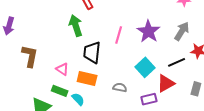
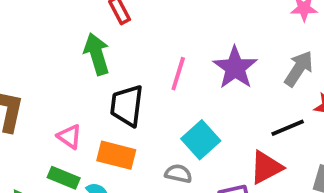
cyan square: (145, 67) -> (201, 140), moved

